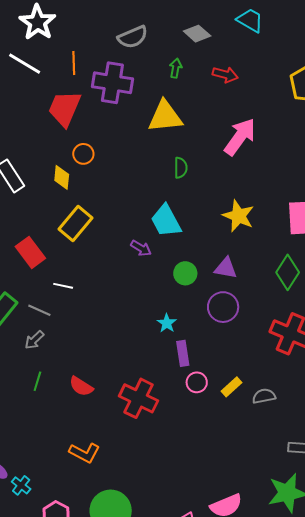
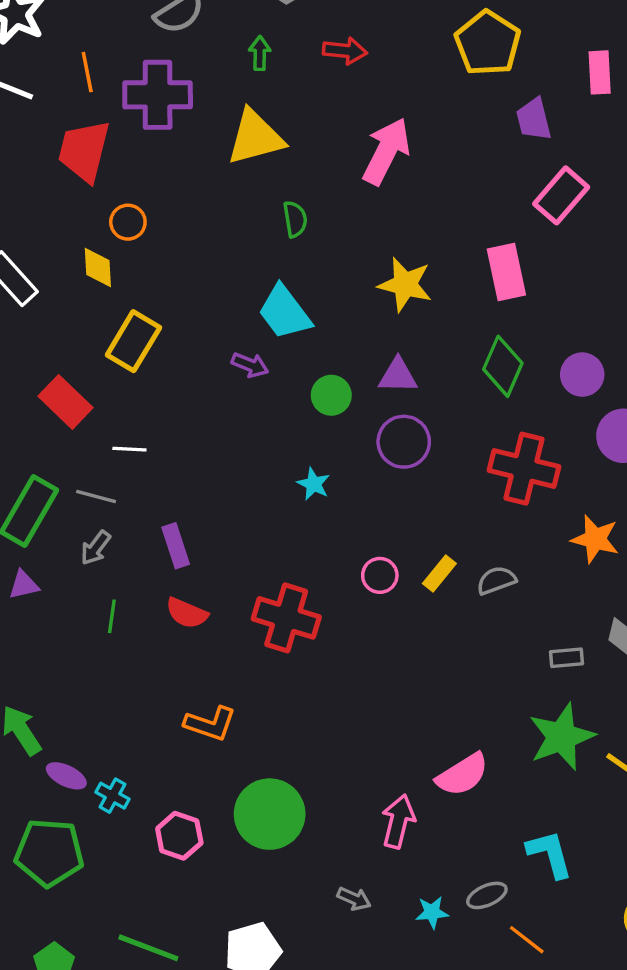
purple rectangle: (183, 353) -> (176, 546), moved

